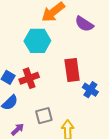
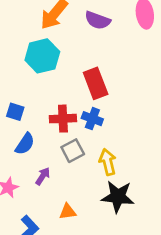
red cross: (29, 78) -> (63, 119), moved, turned 30
blue cross: (90, 90) -> (92, 119), moved

